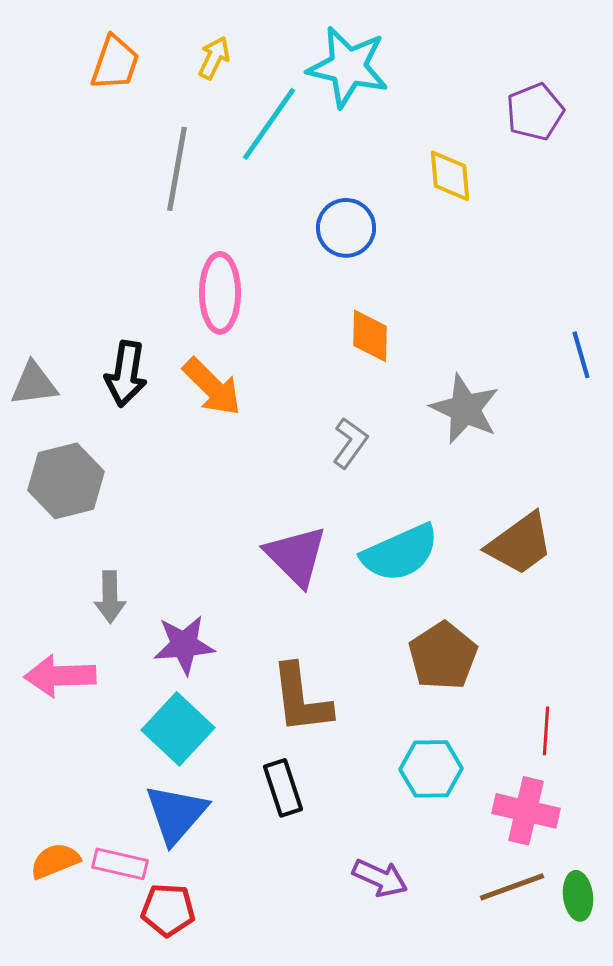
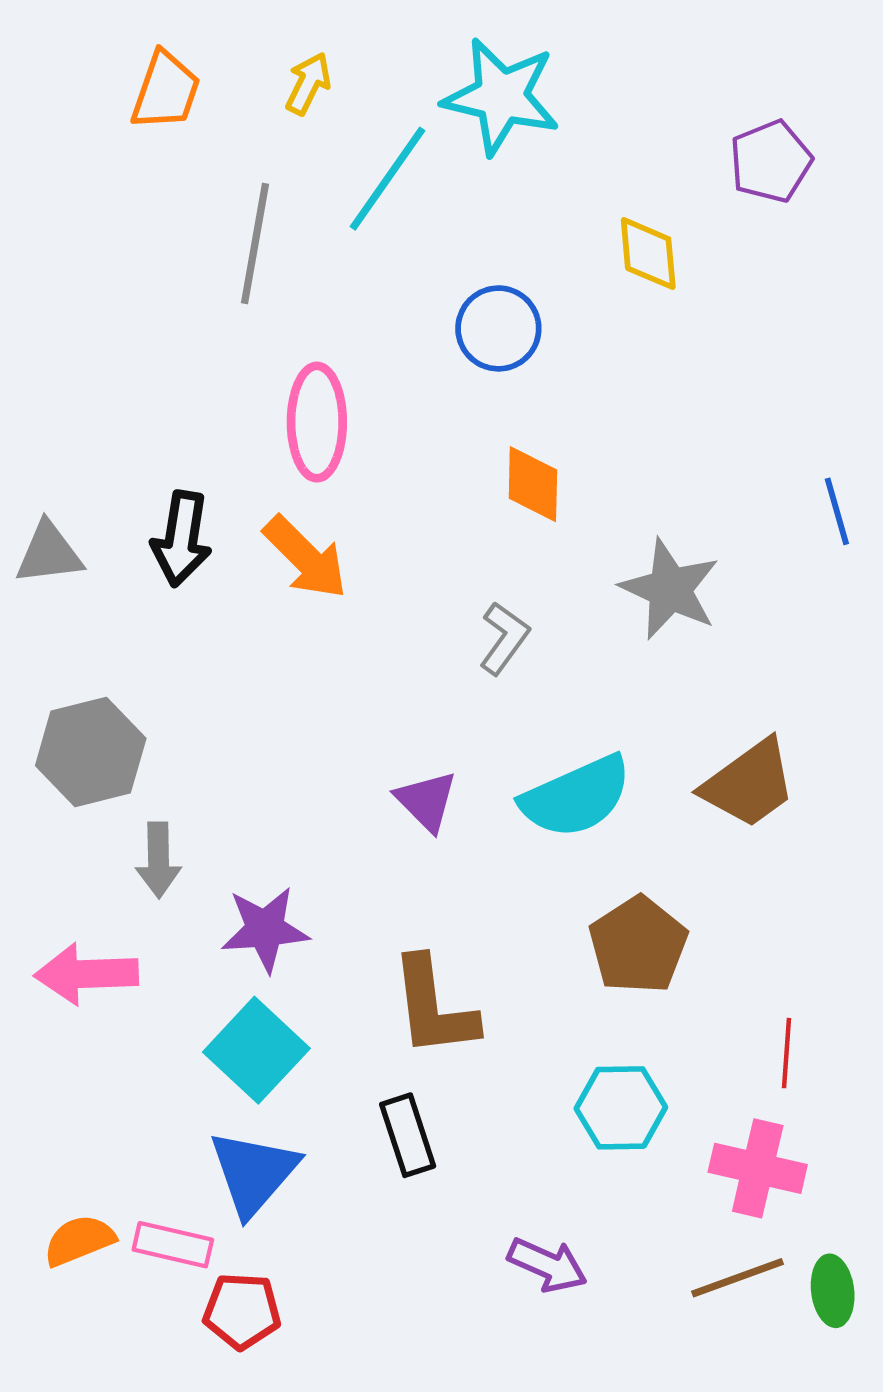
gray hexagon: (66, 481) -> (91, 752), moved
purple triangle: (296, 556) -> (426, 801), size x0.7

